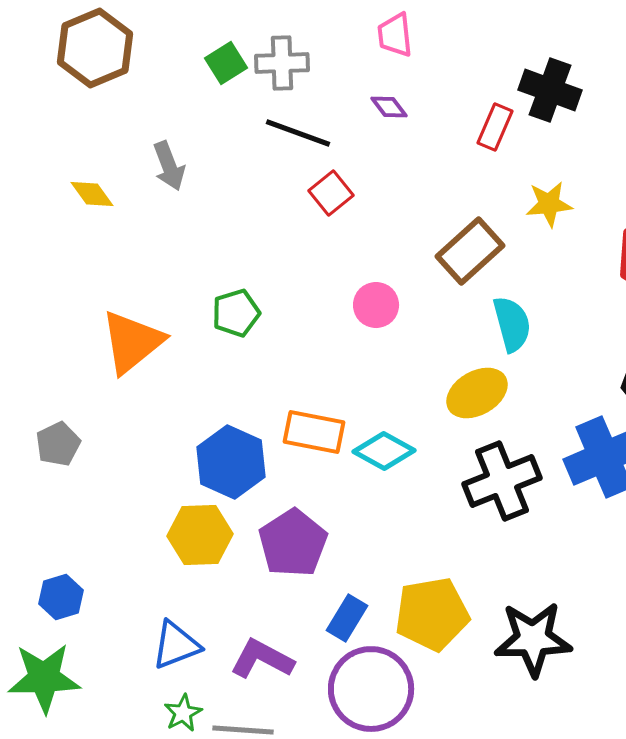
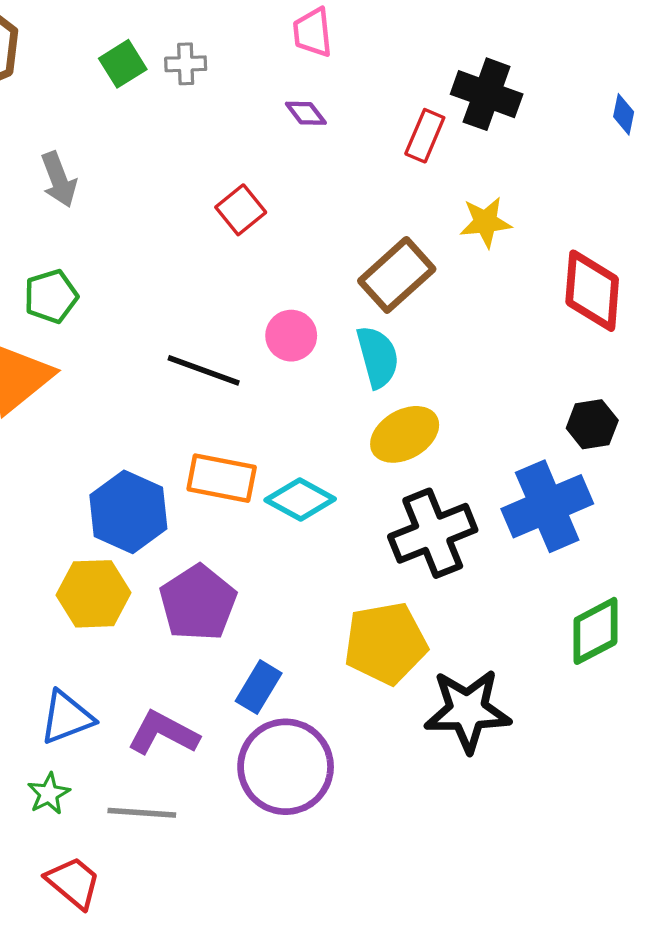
gray cross: (282, 63) -> (186, 64), size x0.7
black line: (298, 133) -> (204, 370), moved
green pentagon: (236, 313) -> (51, 296), moved
cyan semicircle: (512, 324) -> (378, 357), moved
yellow pentagon: (432, 614) -> (386, 643), moved
green star: (183, 713) -> (49, 794), moved

